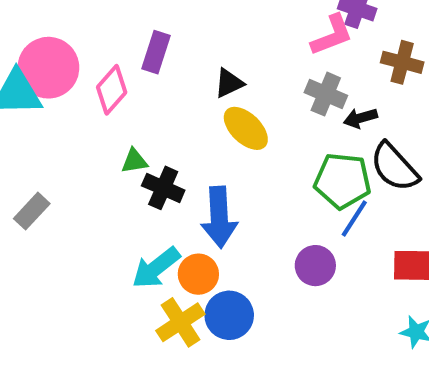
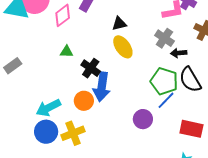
black cross: (163, 188) -> (91, 68), moved
cyan arrow: (156, 268) -> (48, 108), moved
orange circle: (198, 274) -> (84, 101), moved
blue circle: (229, 315) -> (46, 132), moved

